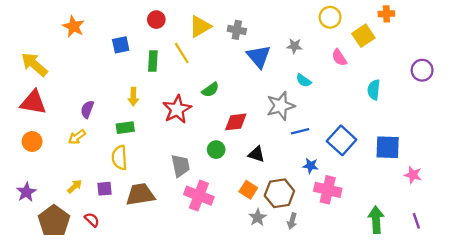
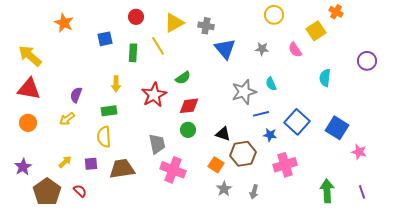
orange cross: (386, 14) -> (336, 12), turned 32
yellow circle: (330, 17) -> (274, 15), moved
gray star: (294, 46) -> (262, 49), moved
cyan semicircle: (304, 81) -> (271, 84), moved, turned 32
red diamond: (236, 122) -> (189, 106), moved
blue square: (388, 147) -> (337, 128), turned 30
blue star: (310, 166) -> (270, 135), moved
pink cross: (328, 190) -> (285, 165), turned -30
brown hexagon: (279, 193) -> (243, 154), moved

